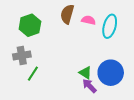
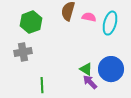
green line: (33, 74) -> (42, 85), moved, turned -35

